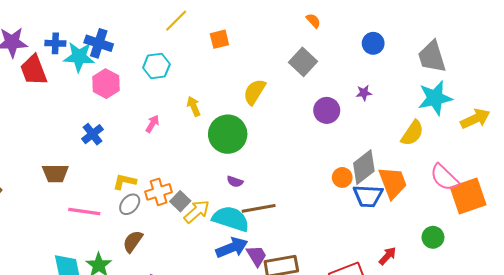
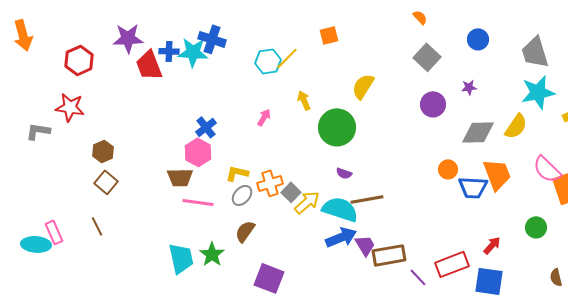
yellow line: (176, 21) -> (287, 58), moved
blue cross: (55, 43) -> (169, 51), moved
gray square: (303, 62) -> (427, 57), moved
pink hexagon: (106, 84) -> (198, 152), moved
gray diamond: (364, 167) -> (478, 132), moved, turned 36
brown trapezoid: (55, 173) -> (180, 177), moved

